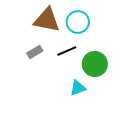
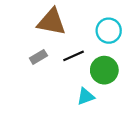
cyan circle: (78, 22) -> (109, 31), moved

